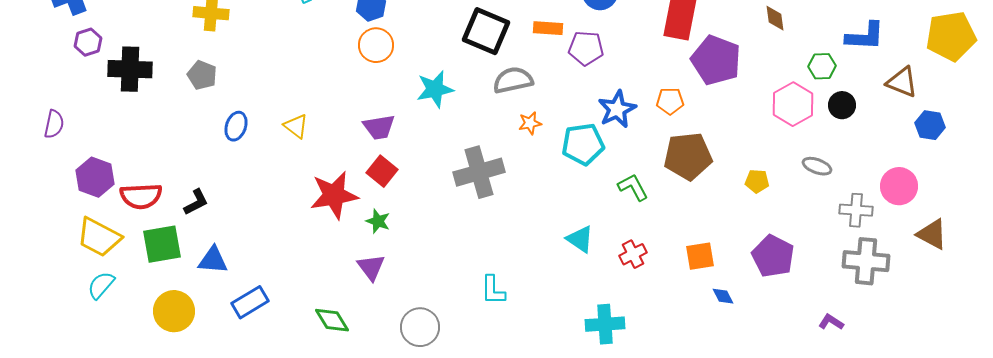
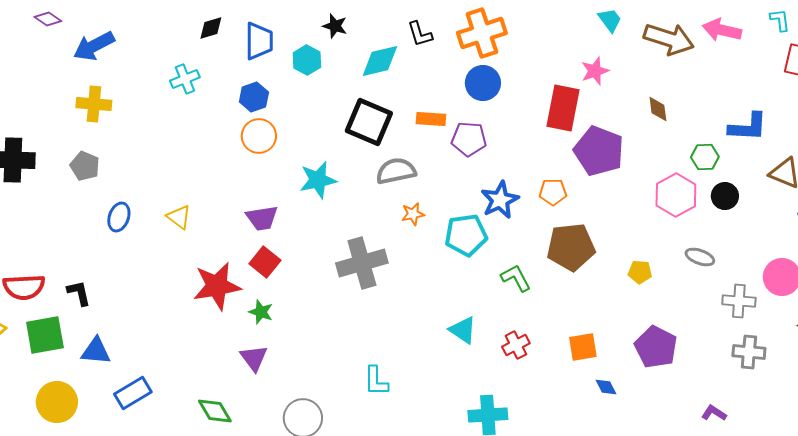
black L-shape: (196, 202) -> (79, 293), turned -76
gray cross: (866, 261) -> (749, 352), size x0.7

